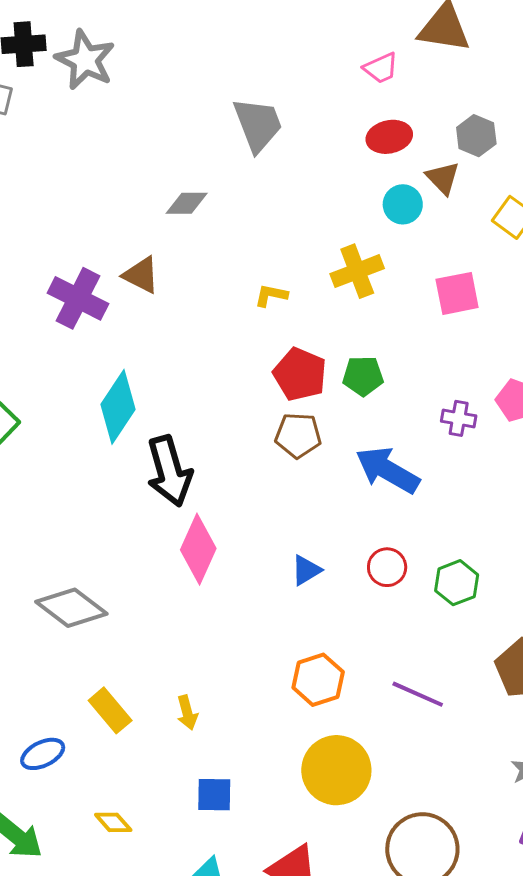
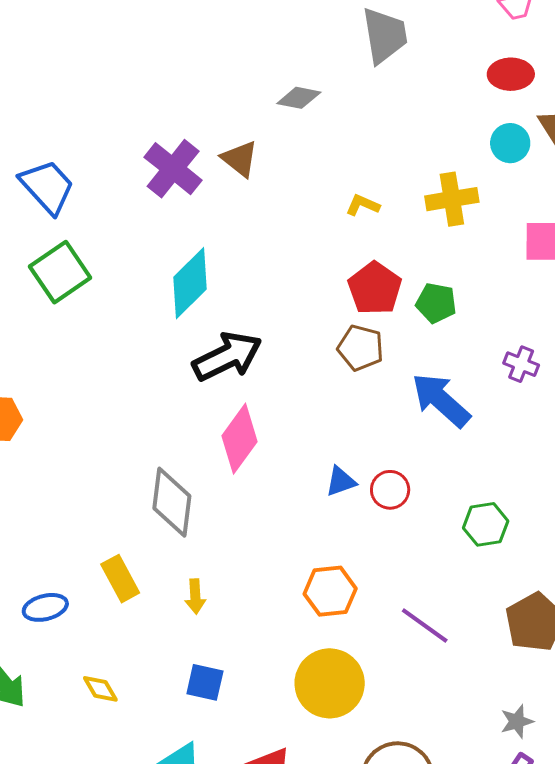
black arrow: (169, 471) -> (227, 356), turned -112
red circle: (387, 567) -> (390, 490), moved
gray diamond: (71, 608) -> (172, 502), moved, turned 48

